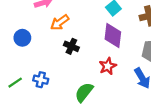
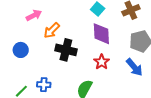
black cross: (71, 46) -> (66, 50), size x1.5

